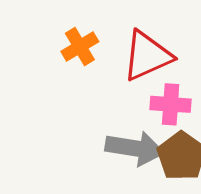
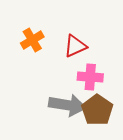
red triangle: (147, 56) -> (75, 46), size x0.7

